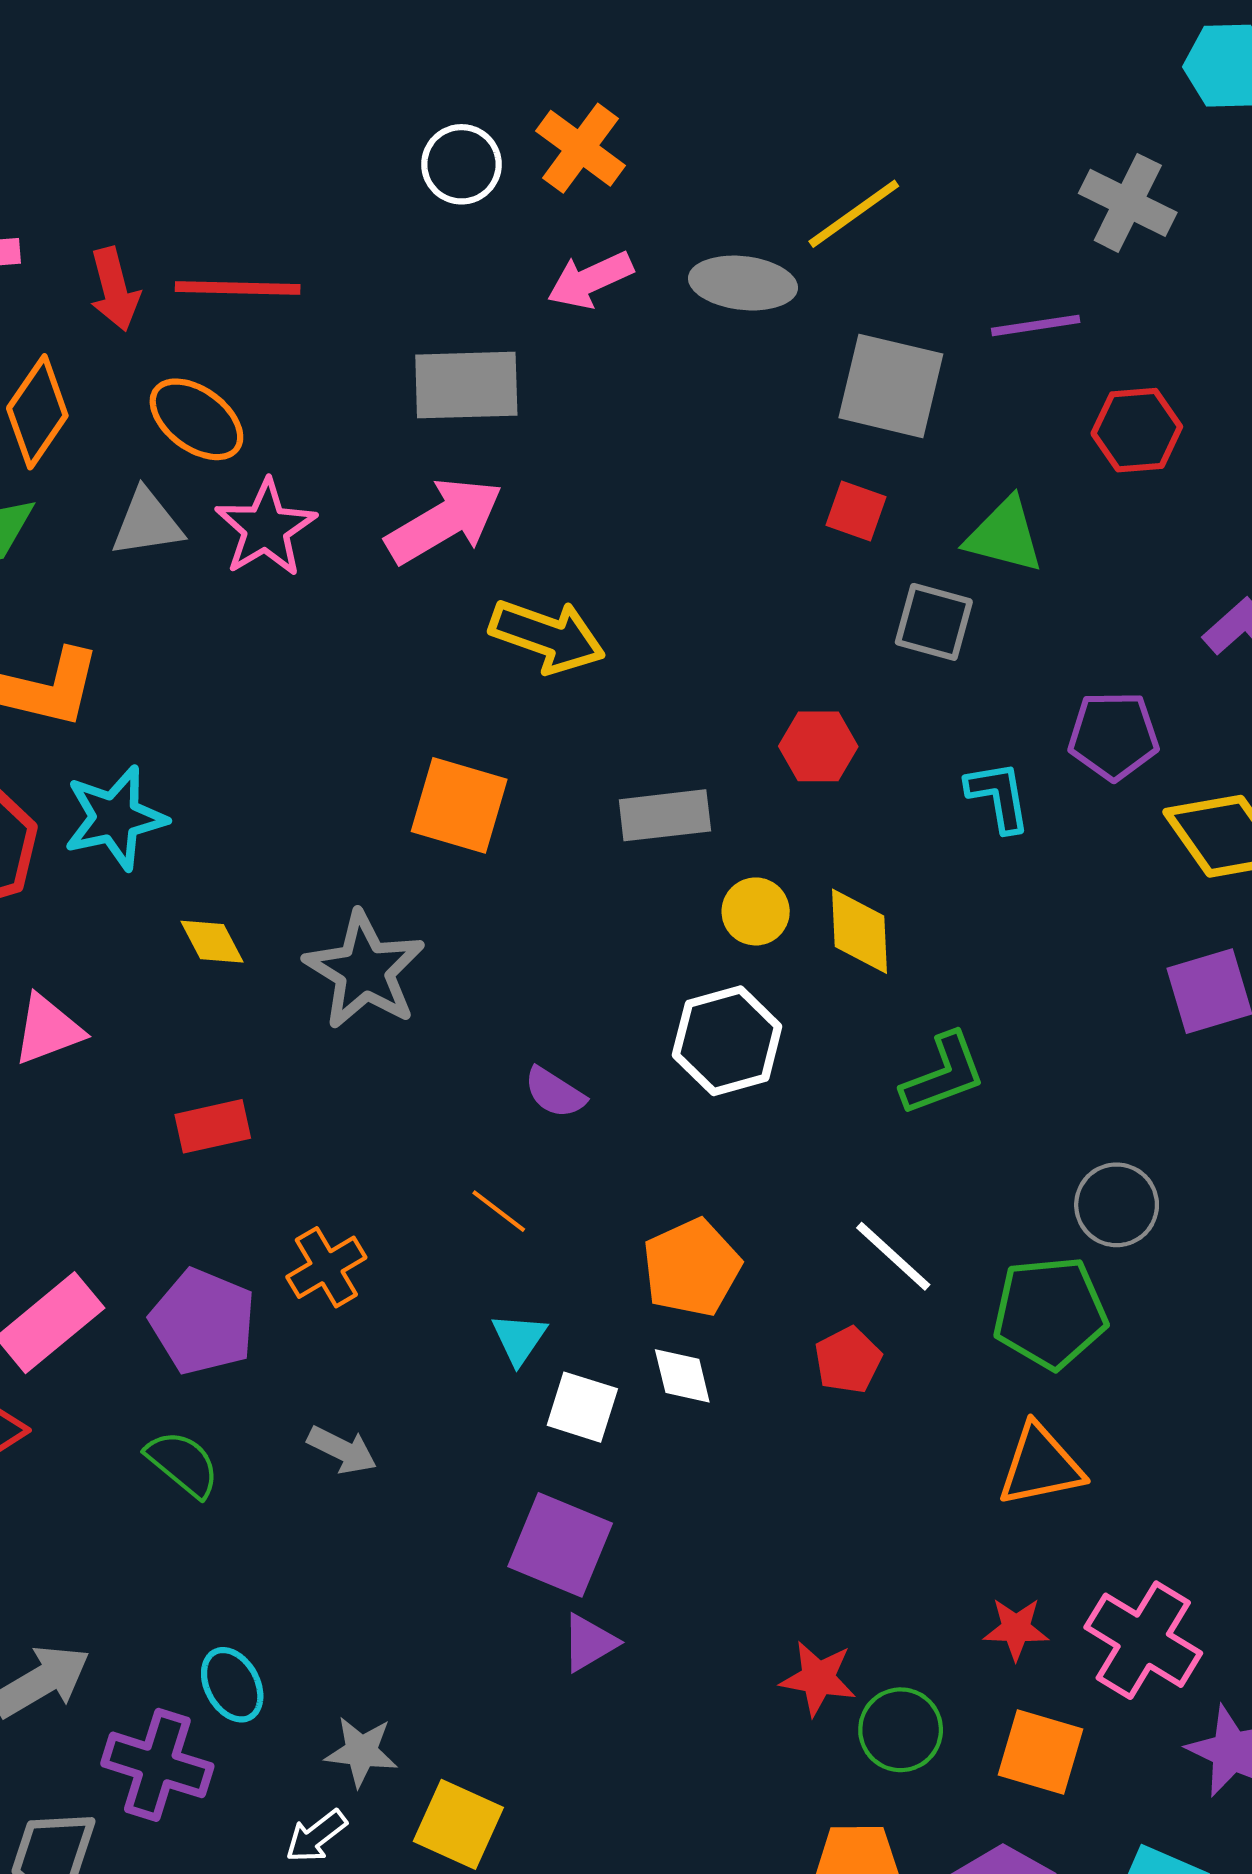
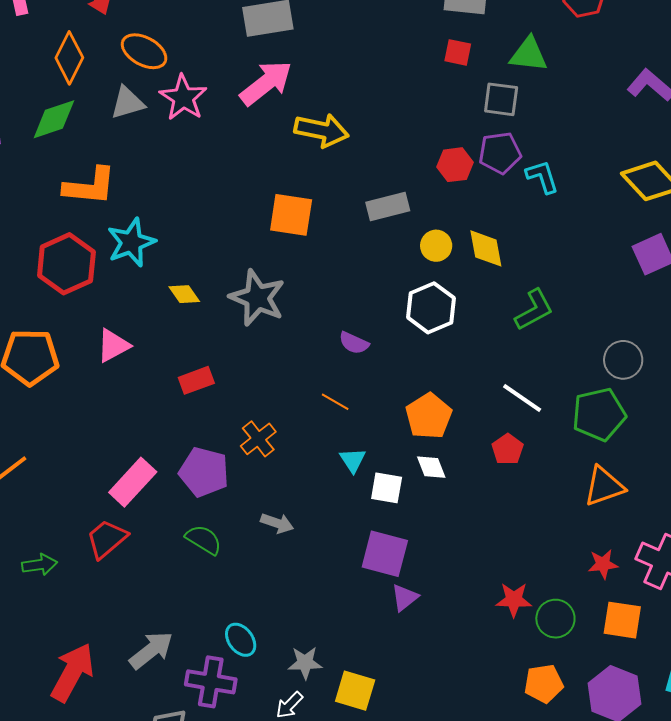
purple pentagon: (1113, 736) -> (500, 153), moved

